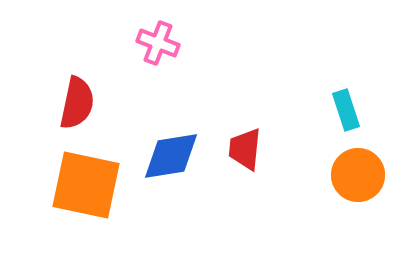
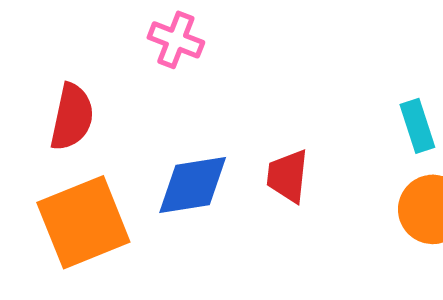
orange square: (86, 185) -> (83, 222), turned -34

